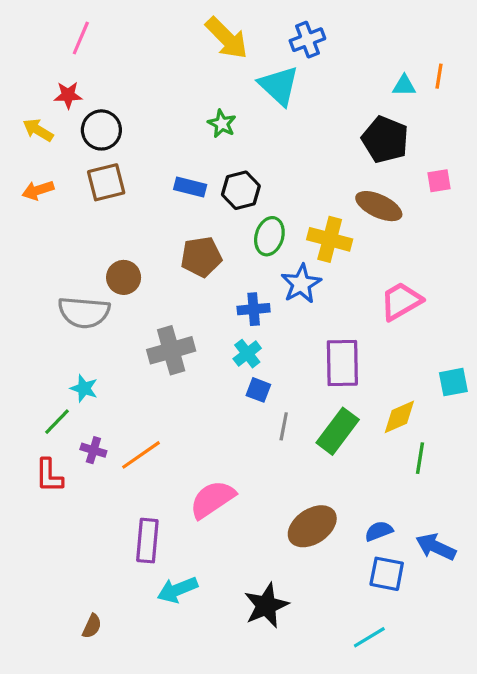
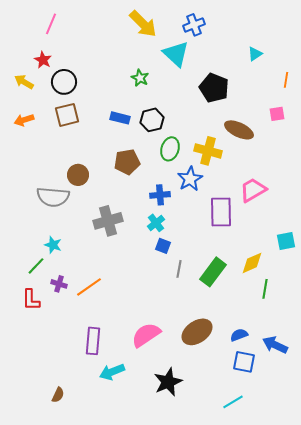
orange line: (439, 76) -> (286, 80), moved
cyan triangle: (404, 86) -> (255, 54), turned -35
red star: (68, 95) -> (43, 60), turned 30
black pentagon: (385, 139) -> (214, 88), moved
purple rectangle: (342, 363) -> (221, 212), moved
pink semicircle: (212, 499) -> (146, 335), moved

